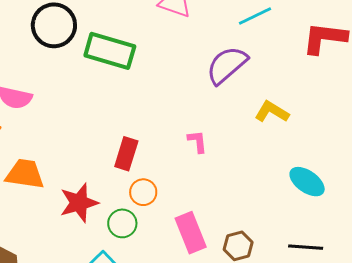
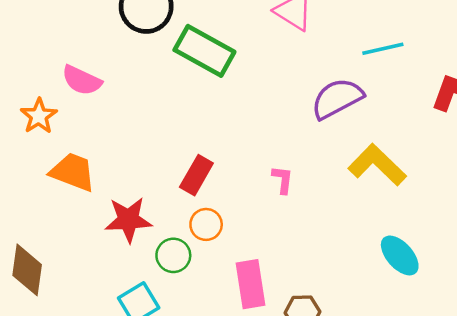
yellow L-shape: (272, 112) -> (377, 165), size x1.4

